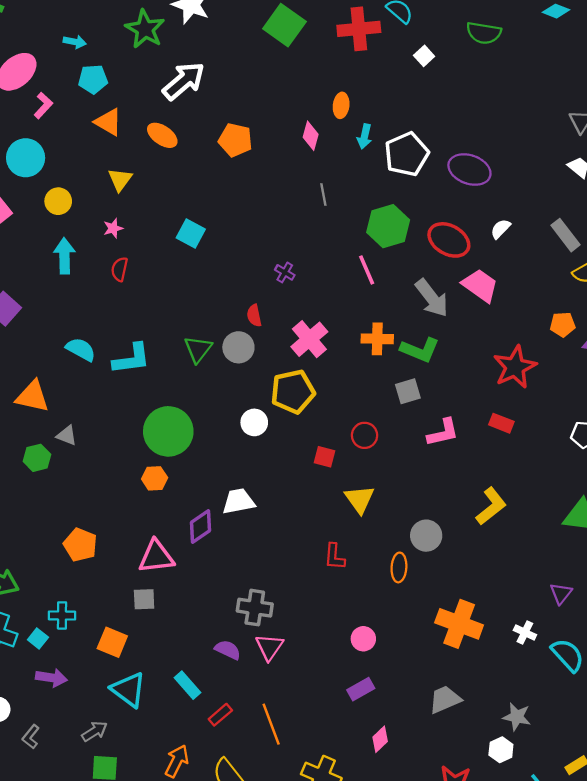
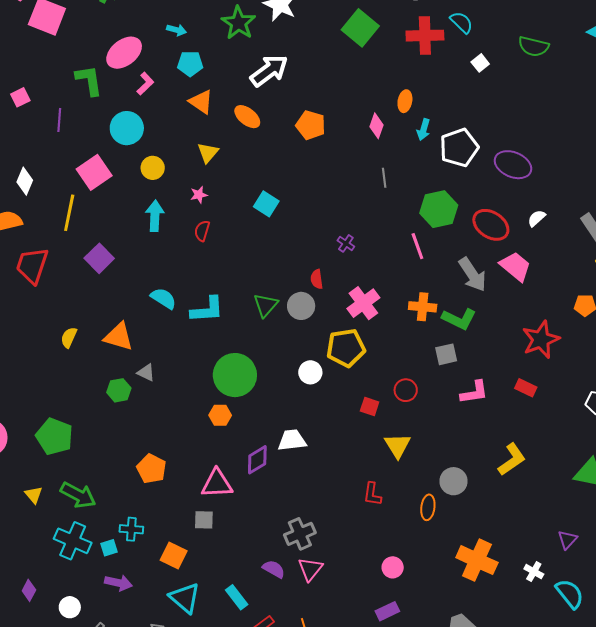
gray cross: (255, 608) -> (300, 534), turned -36
cyan square: (38, 638) -> (109, 548), turned 30

